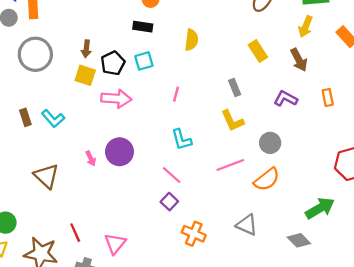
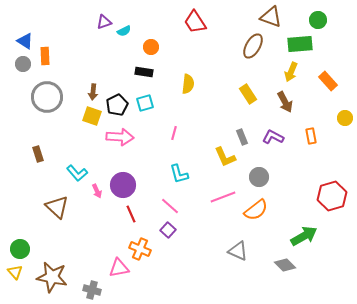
gray rectangle: (235, 88) -> (242, 137), moved
cyan L-shape: (53, 119) -> (77, 173), moved
red line: (75, 233) -> (131, 214), moved
orange cross: (194, 234) -> (140, 249), moved
pink triangle: (115, 244) -> (119, 268), turned 40

